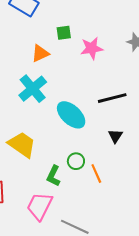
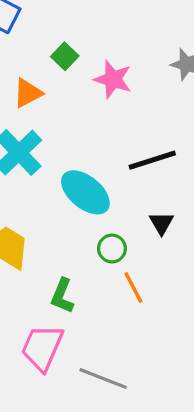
green square: (64, 33) -> (65, 56), turned -35
pink star: (92, 48) -> (113, 79), turned 30
green circle: (76, 161) -> (112, 249), moved

